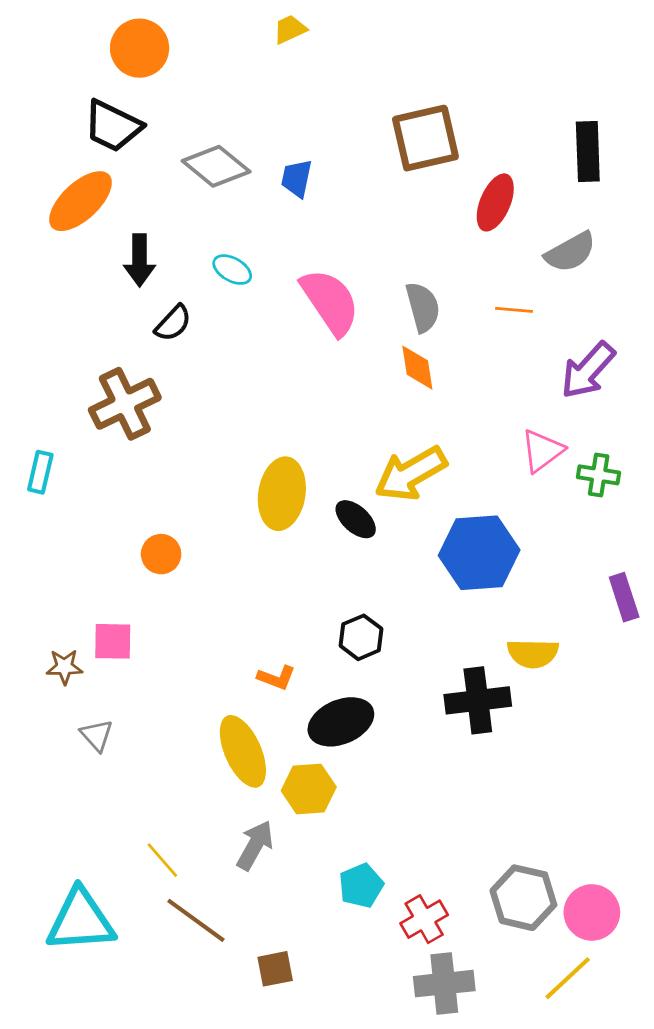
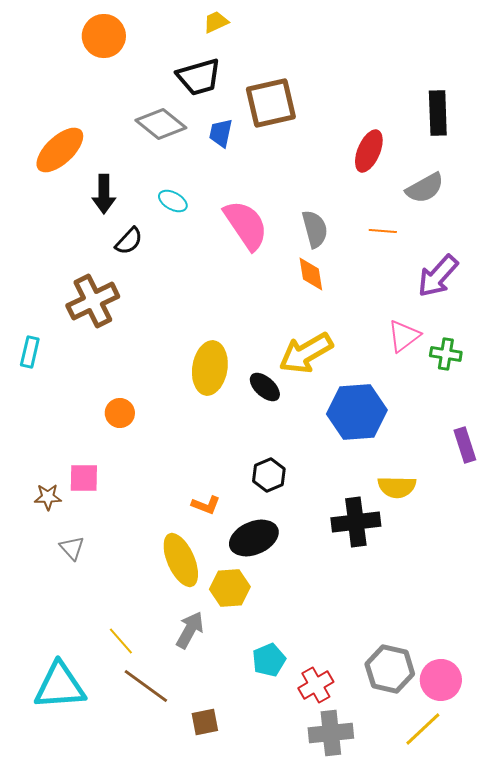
black trapezoid: (113, 126) -> (199, 77), moved, turned -42
brown square: (425, 138) -> (271, 103), moved

